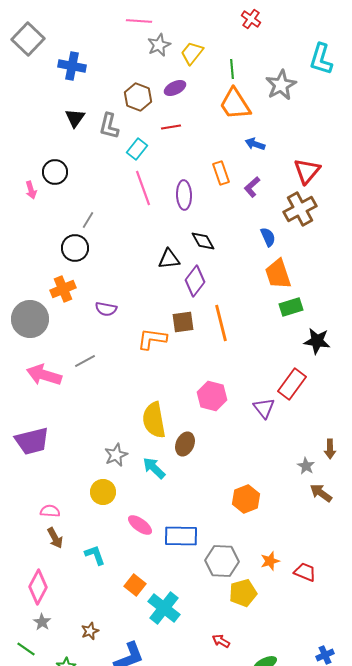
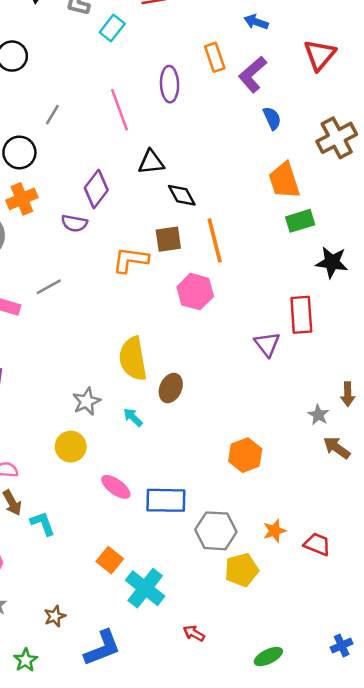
purple L-shape: (252, 187) -> (253, 74), size x1.4
pink line: (143, 188) -> (119, 110), moved
brown cross: (300, 209) -> (337, 138), moved
blue semicircle: (268, 237) -> (272, 118), moved
black diamond: (203, 241) -> (182, 195), moved
black circle: (75, 248) -> (19, 152), moved
purple diamond: (195, 281) -> (96, 189), moved
red rectangle: (292, 384) -> (301, 315), turned -40
pink hexagon: (212, 396) -> (195, 292), moved
cyan arrow: (154, 468) -> (133, 417), size x0.7
cyan L-shape: (95, 555) -> (43, 523), moved
red arrow: (221, 641) -> (194, 633), moved

